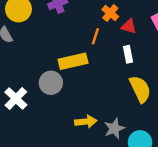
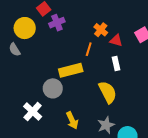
yellow semicircle: (140, 89) -> (108, 92), moved
white cross: (16, 99) -> (33, 111), moved
yellow arrow: (86, 122) -> (72, 120), moved, turned 72

